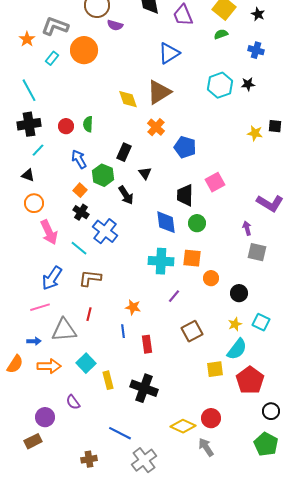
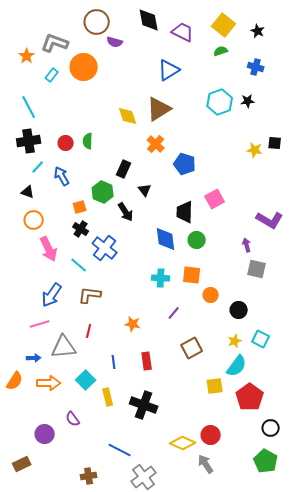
purple trapezoid: (183, 15) -> (183, 32), turned 140
blue arrow: (79, 159) -> (62, 176), moved
orange square: (80, 190) -> (80, 207), turned 32
cyan cross: (161, 261) -> (161, 278), size x0.7
blue line: (123, 331) -> (114, 362), moved
brown rectangle: (33, 441) -> (22, 464), moved

